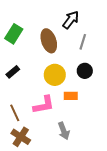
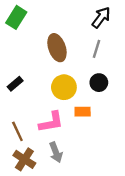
black arrow: (71, 20) -> (101, 17), moved
green rectangle: (14, 34) -> (16, 17), moved
gray arrow: (64, 131) -> (56, 152), moved

